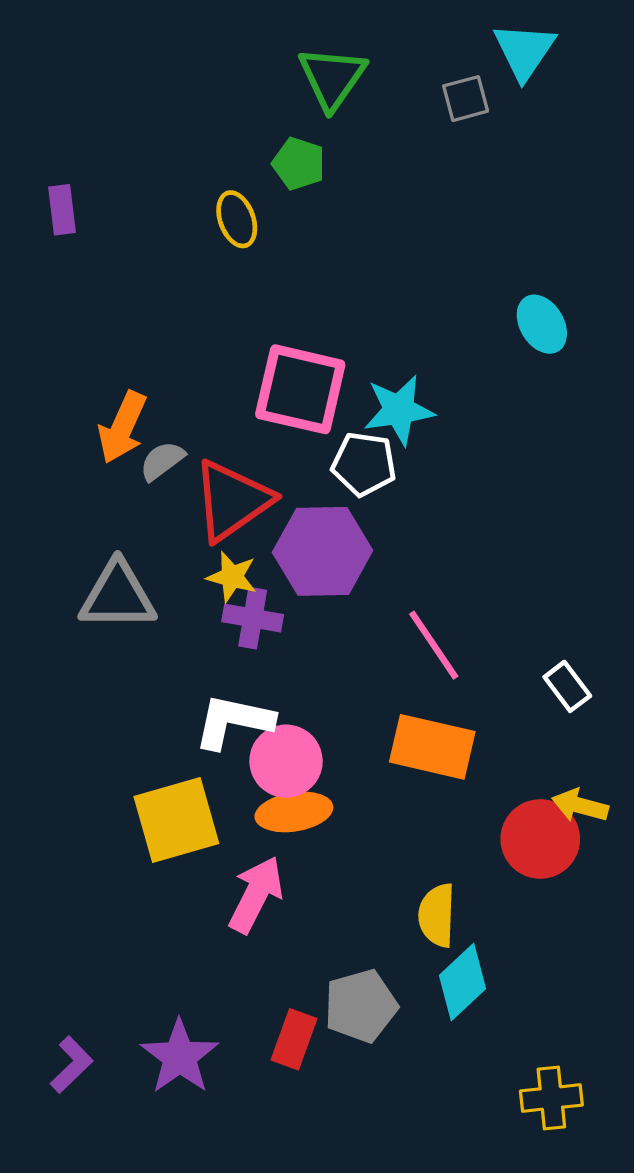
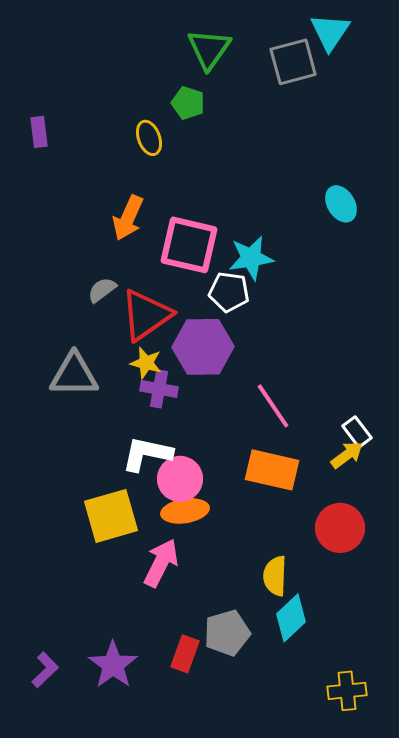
gray square: (466, 99) -> (293, 62), size x1.6
orange arrow: (122, 427) -> (128, 218), moved
yellow arrow: (580, 806) -> (347, 455), moved, turned 128

